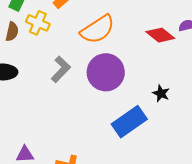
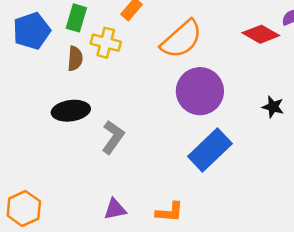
gray L-shape: (61, 69) -> (113, 137), moved
blue rectangle: (129, 122) -> (210, 150), moved

